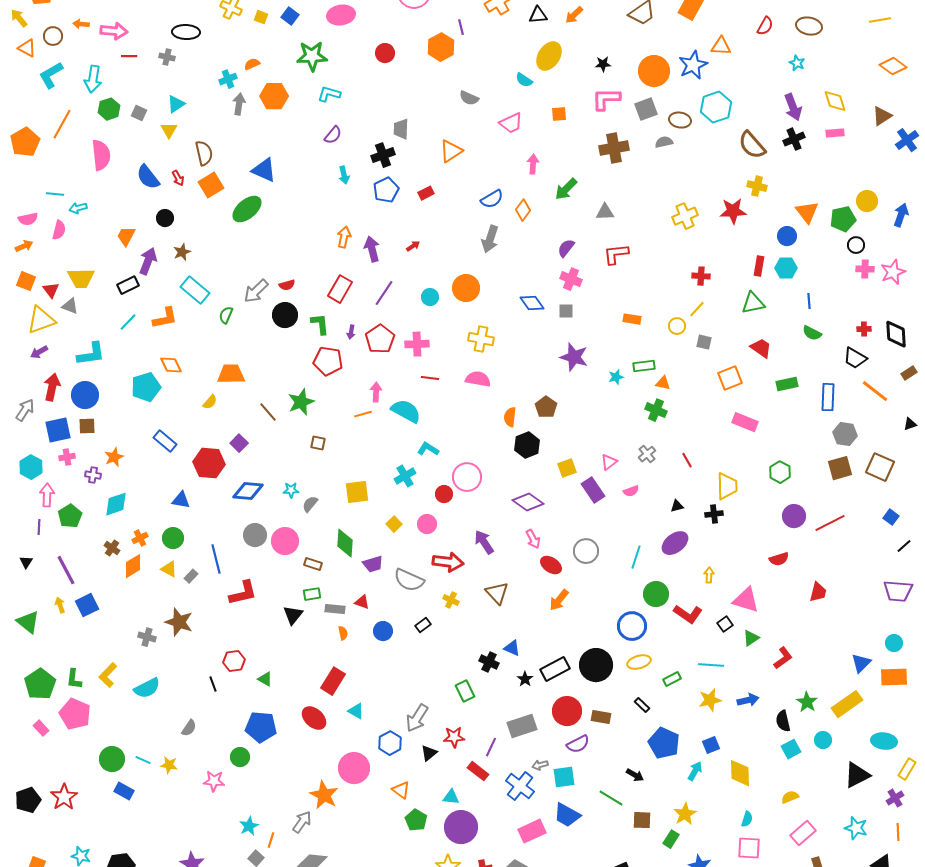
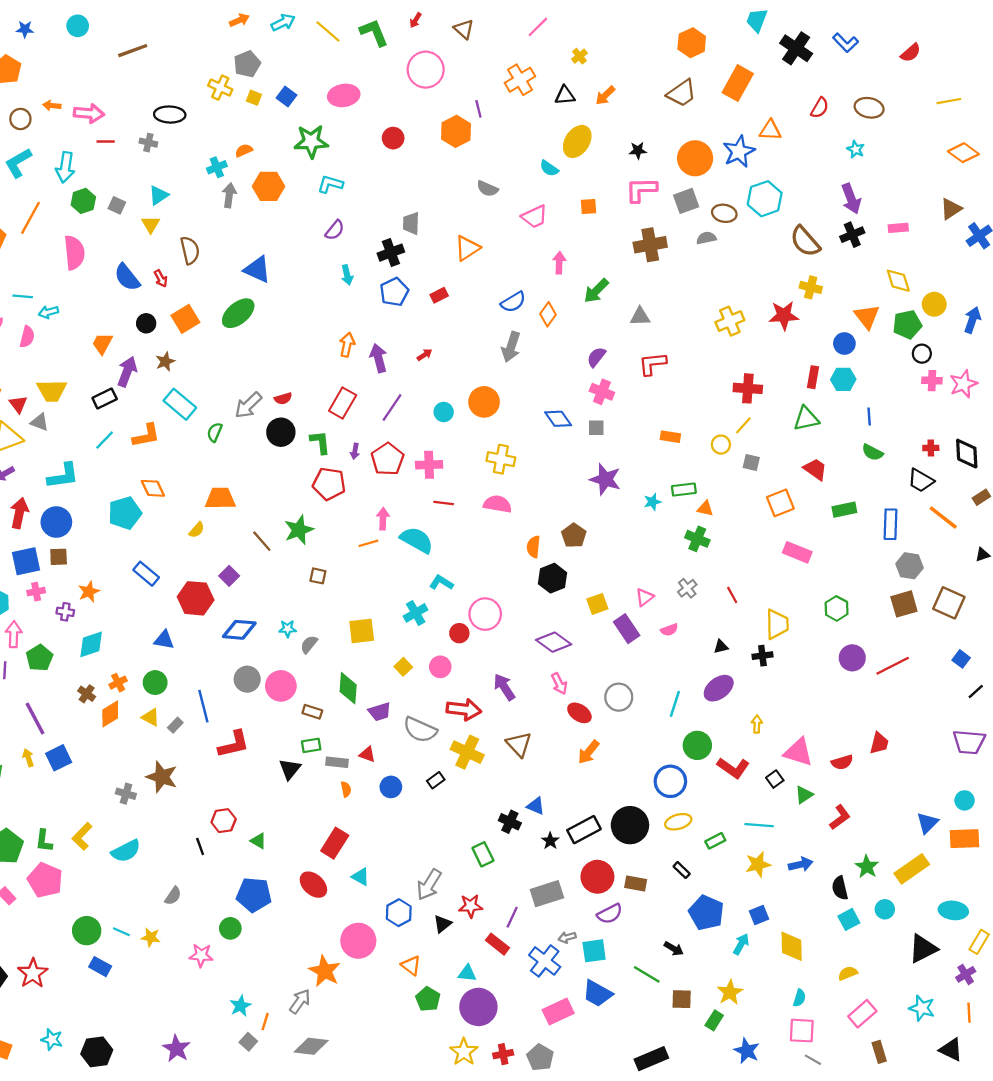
yellow diamond: (835, 101) -> (898, 281), moved
orange square: (211, 185) -> (185, 319), moved
red cross: (701, 276) -> (748, 388), size x1.4
red semicircle: (779, 559) -> (842, 762), moved
yellow cross: (451, 600) -> (467, 752), size x1.8

